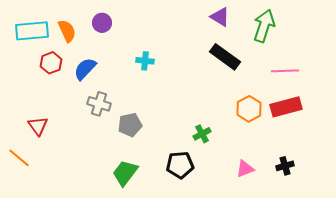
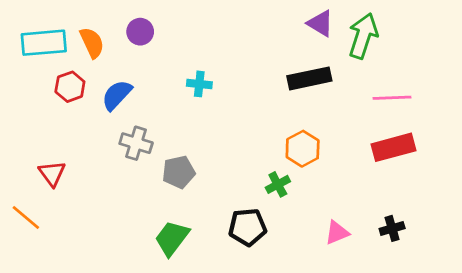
purple triangle: (220, 17) -> (320, 23), moved
black rectangle: (225, 57) -> (309, 78), turned -48
orange hexagon: (249, 109) -> (303, 149), moved

